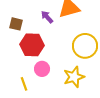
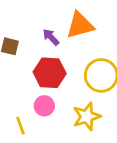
red hexagon: (32, 45) -> (50, 73), moved

